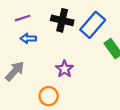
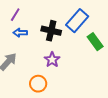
purple line: (23, 18) -> (15, 15), turned -40
black cross: (62, 20) -> (51, 31), moved

